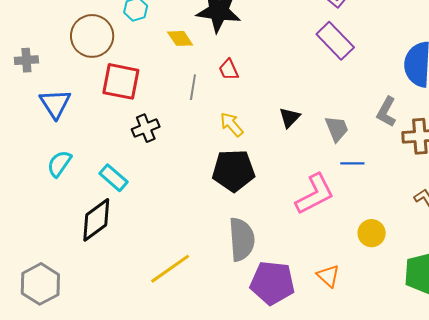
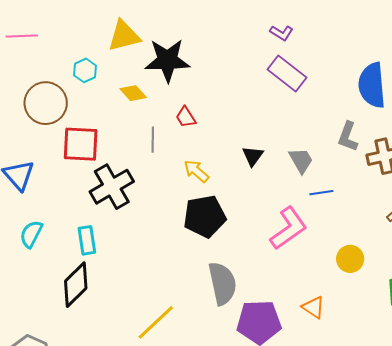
black cross: (146, 128) -> (112, 187), size x1.6
cyan rectangle: (114, 178) -> (87, 240), turned 48

